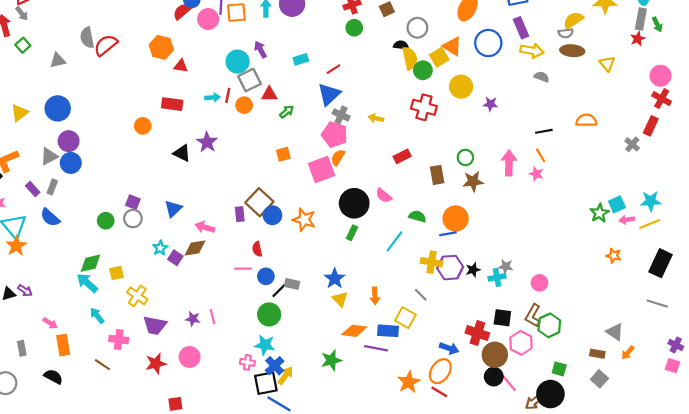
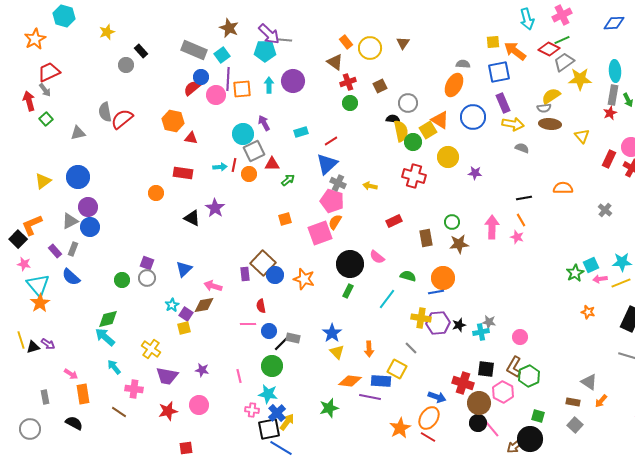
red rectangle: (651, 126) -> (609, 159), moved
yellow square: (117, 273) -> (184, 328), moved
pink line: (212, 317) -> (239, 376), moved

